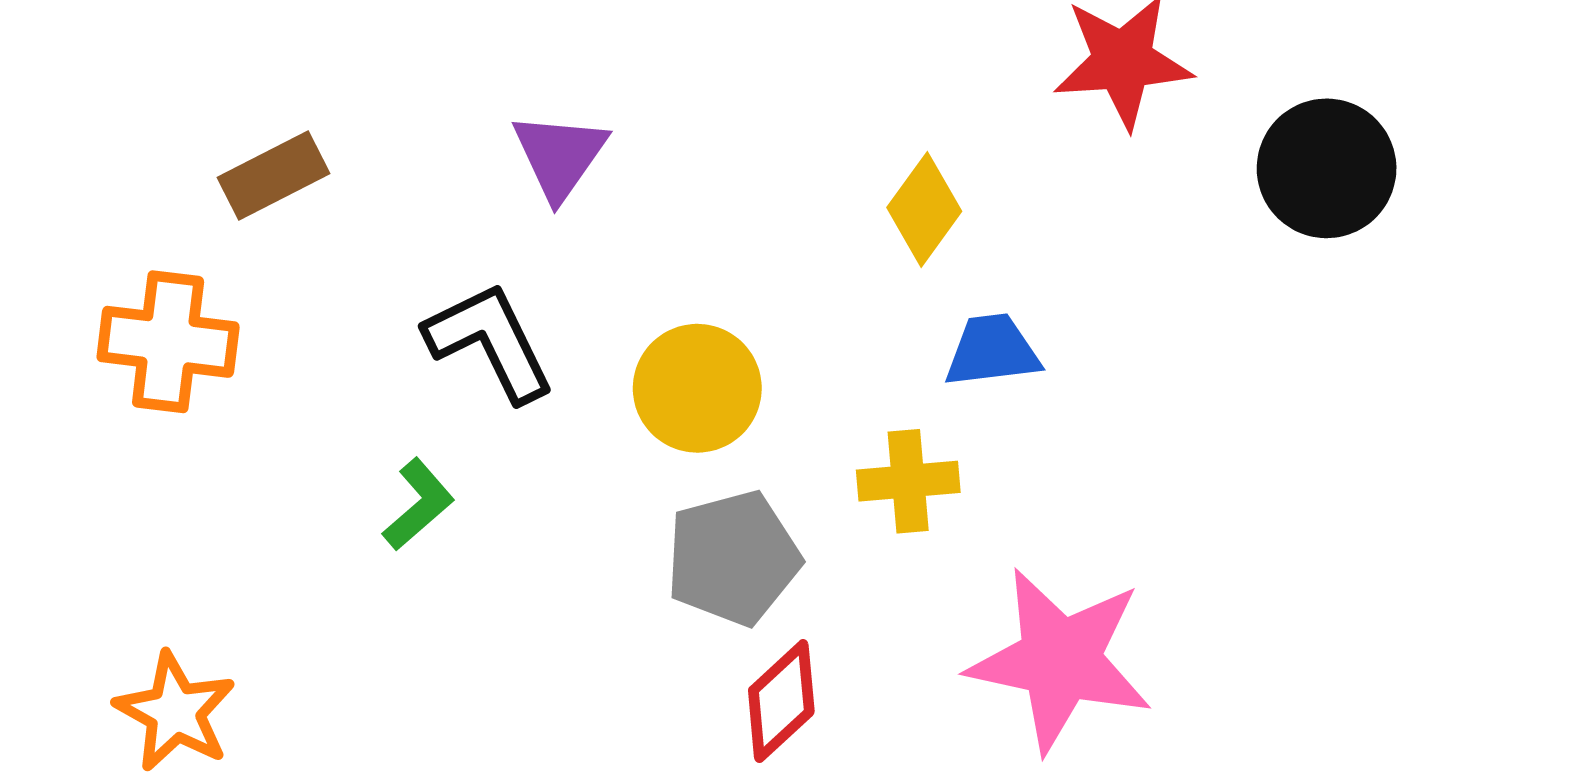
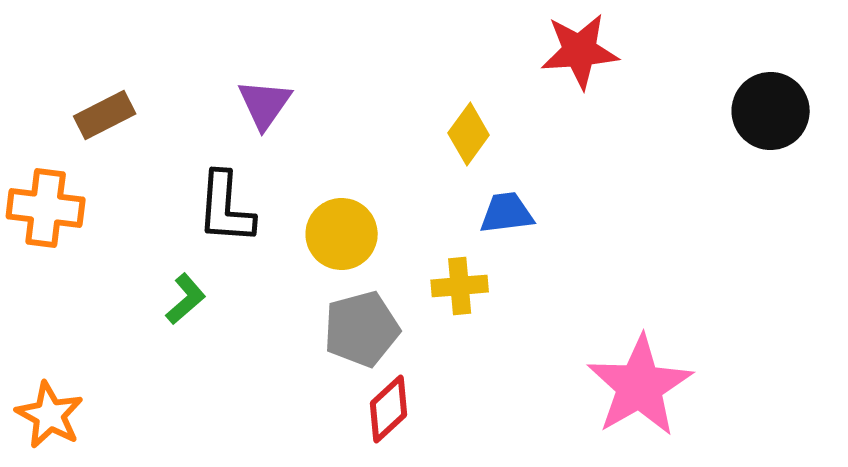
black circle: (1327, 168) -> (771, 111), moved
black L-shape: (490, 342) -> (226, 208), turned -150
pink star: (1060, 660) -> (640, 386), moved, turned 30

